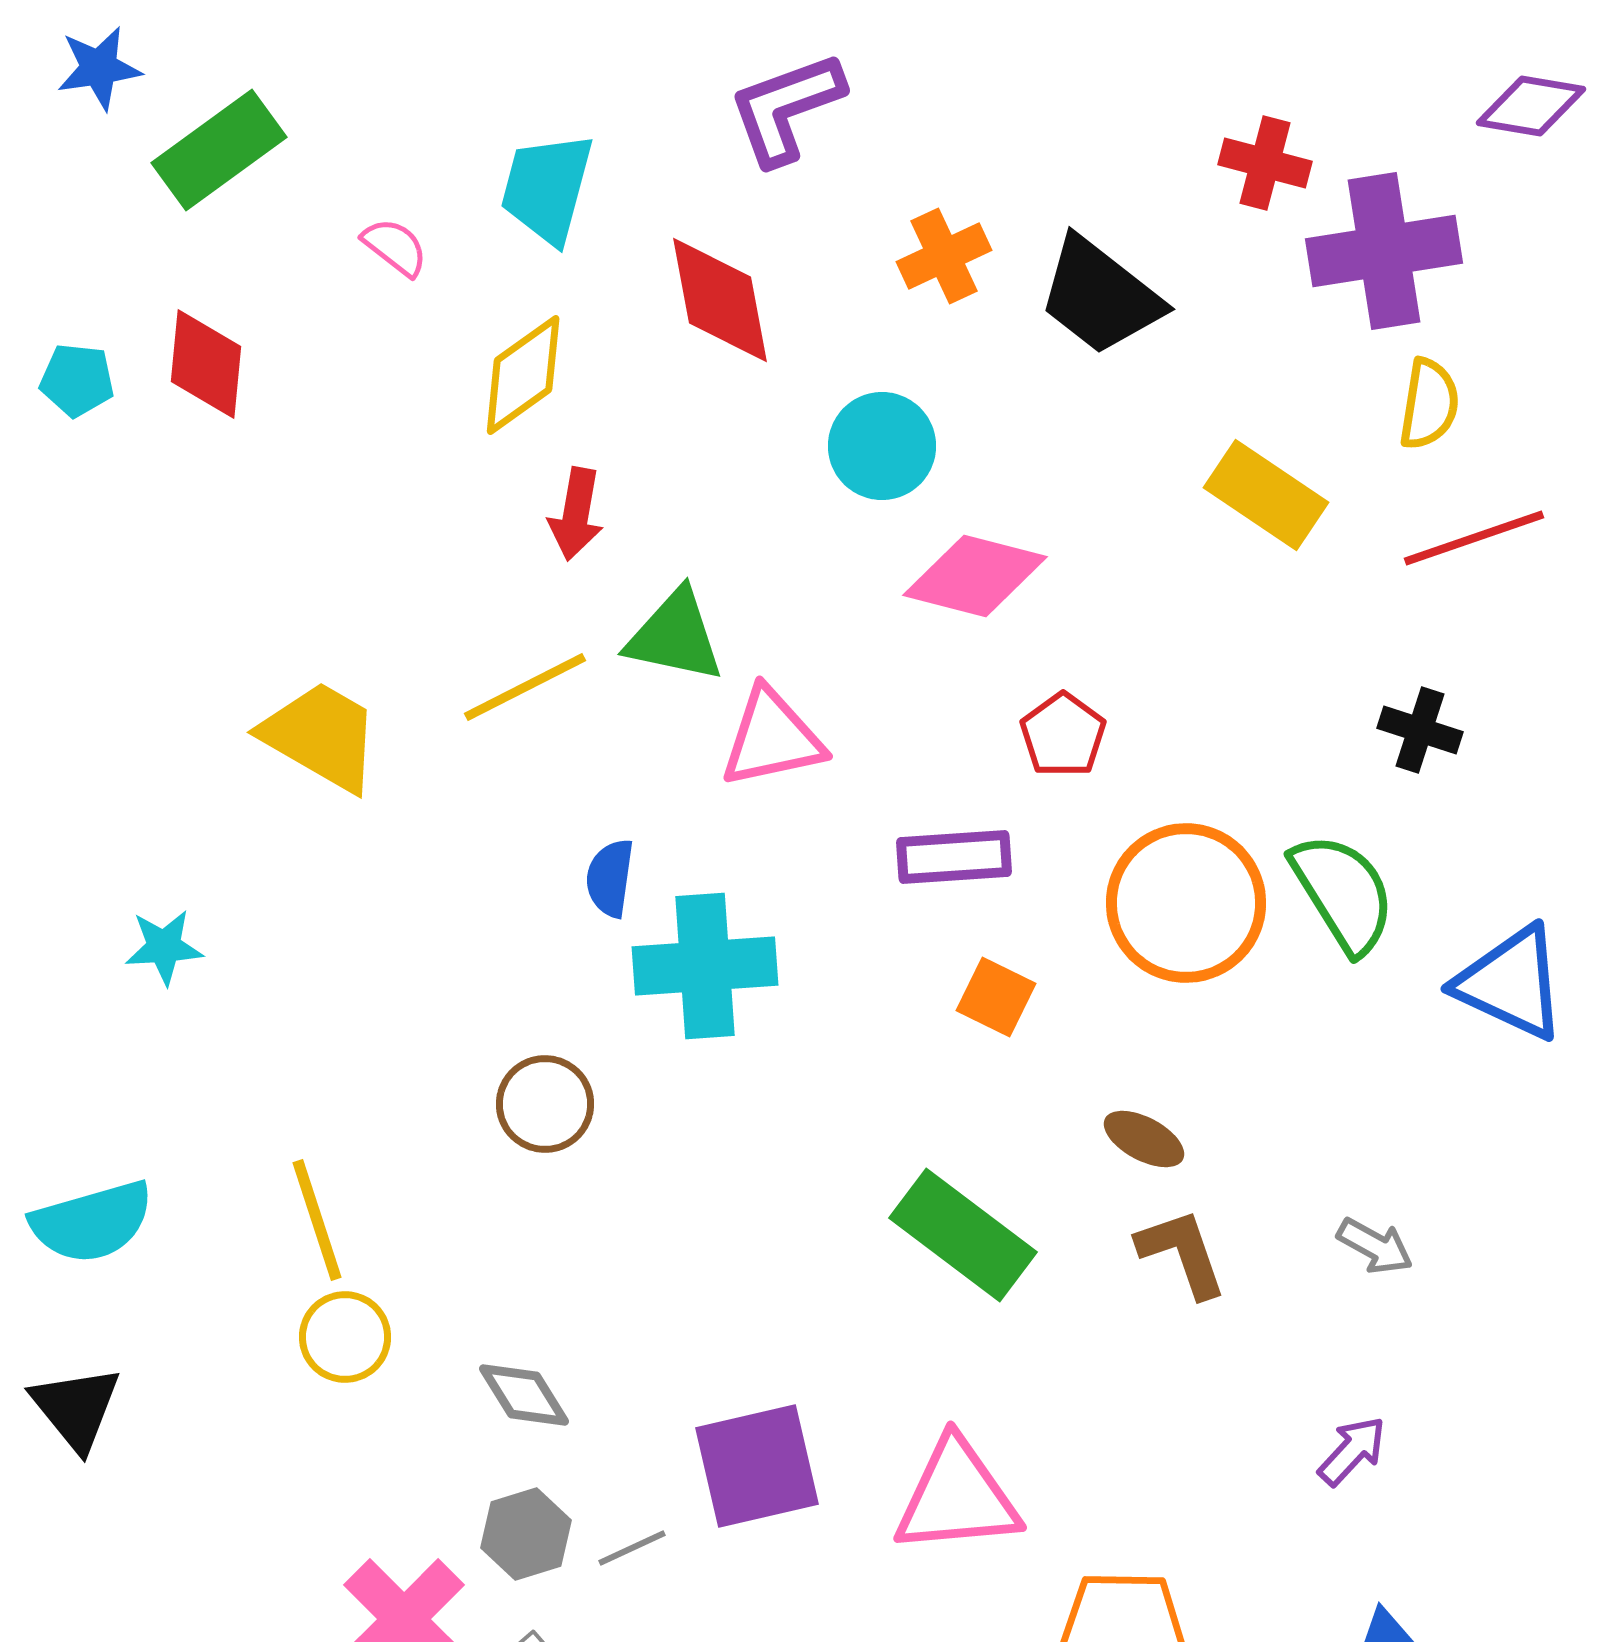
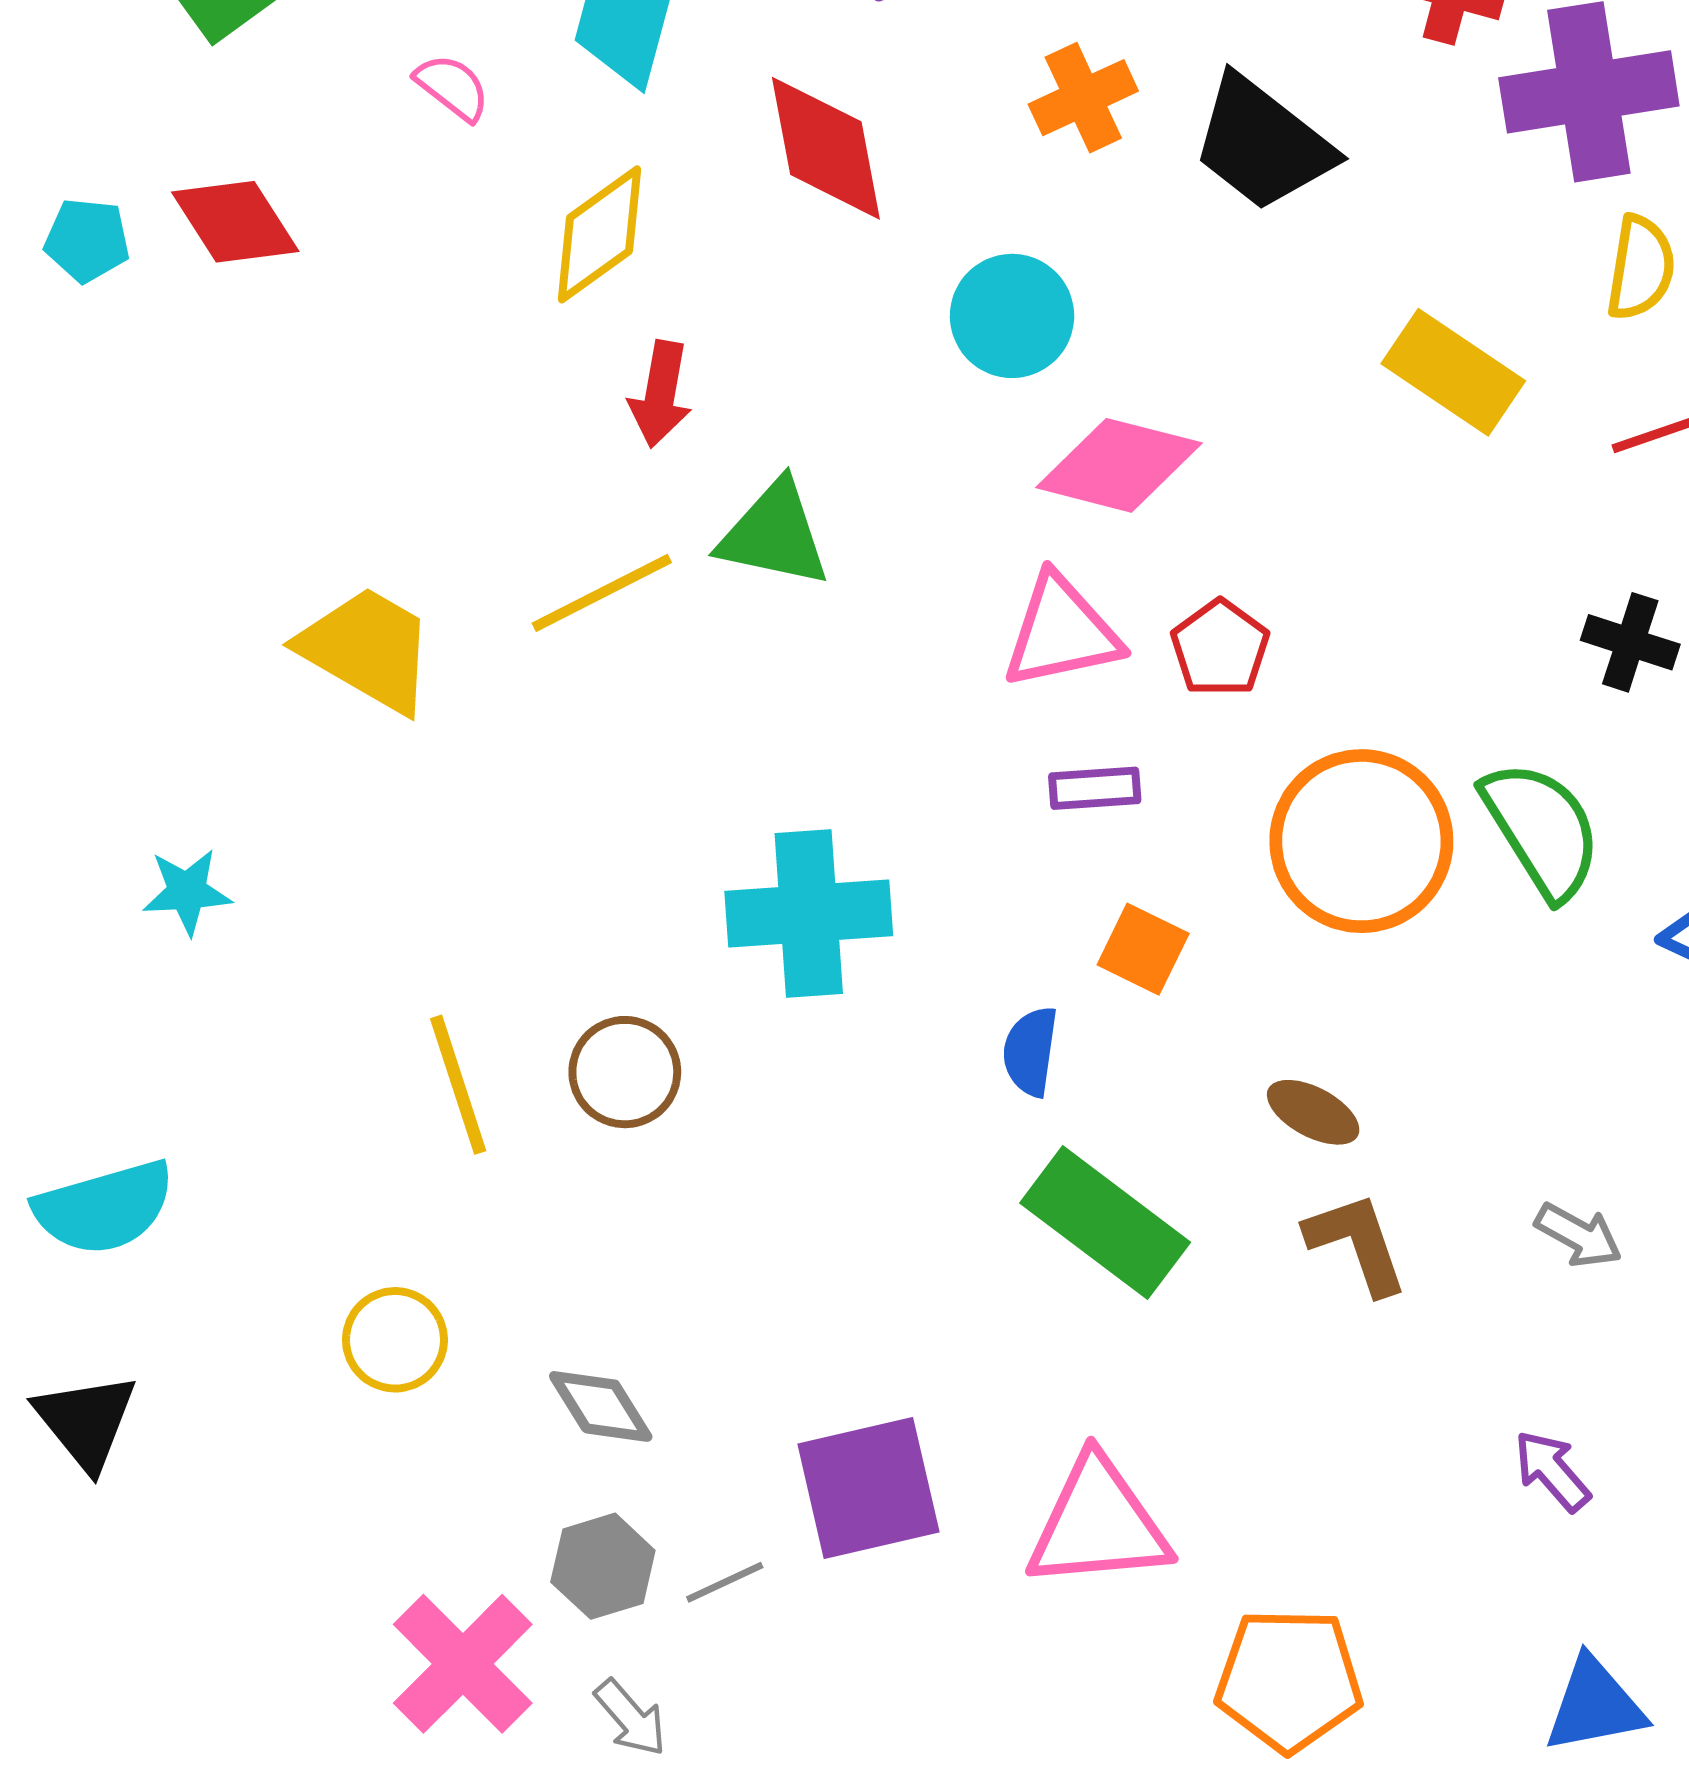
red diamond: (206, 364) -> (235, 222), turned -38
pink triangle: (772, 738) -> (1061, 632), moved
purple rectangle: (954, 857) -> (1095, 788), size x0.7
blue semicircle: (610, 878) -> (1030, 1051), moved
yellow line: (317, 1220) -> (458, 1085), moved
purple arrow: (1352, 1451) -> (1552, 1471), turned -84

